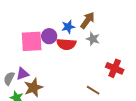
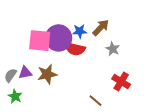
purple circle: (49, 36) -> (59, 38), size x1.6
gray star: (93, 39) -> (113, 49), moved
brown star: (33, 88) -> (47, 74), moved

